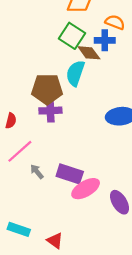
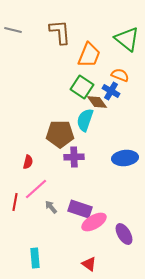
blue cross: (105, 40) -> (111, 91), turned 30
purple cross: (50, 111) -> (74, 157), moved
cyan rectangle: (19, 229) -> (35, 258), turned 66
red triangle: (55, 241) -> (89, 264), moved

